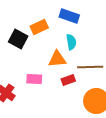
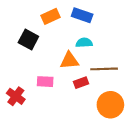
orange rectangle: (39, 27) -> (50, 16), moved
cyan semicircle: (71, 42) -> (84, 43), turned -84

